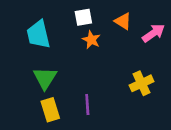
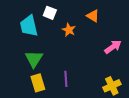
white square: (83, 17) -> (50, 13), moved, turned 32
pink arrow: (153, 33) -> (113, 47), moved
yellow cross: (142, 83) -> (112, 86), moved

